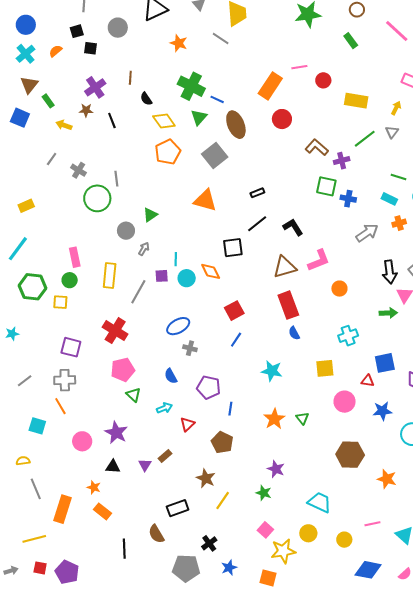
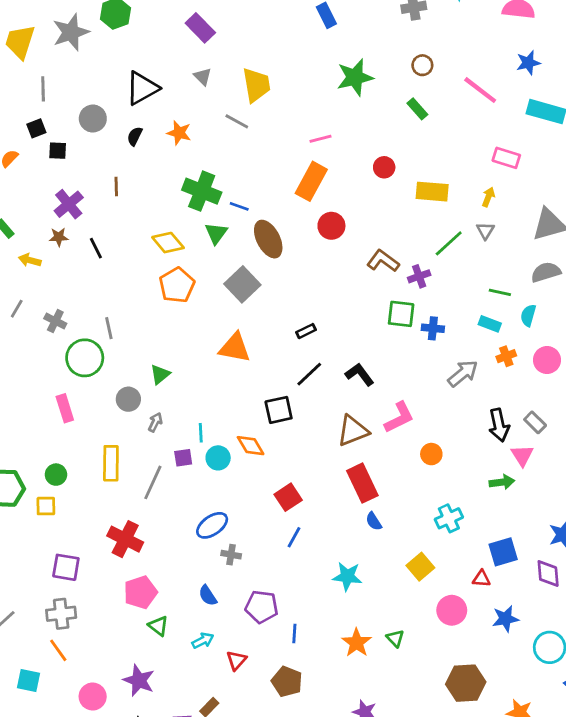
pink line: (299, 67) -> (321, 139), moved
black semicircle: (146, 99) -> (135, 136), moved, turned 64
pink rectangle: (75, 257) -> (65, 408), moved
yellow square: (325, 368) -> (420, 567), turned -30

